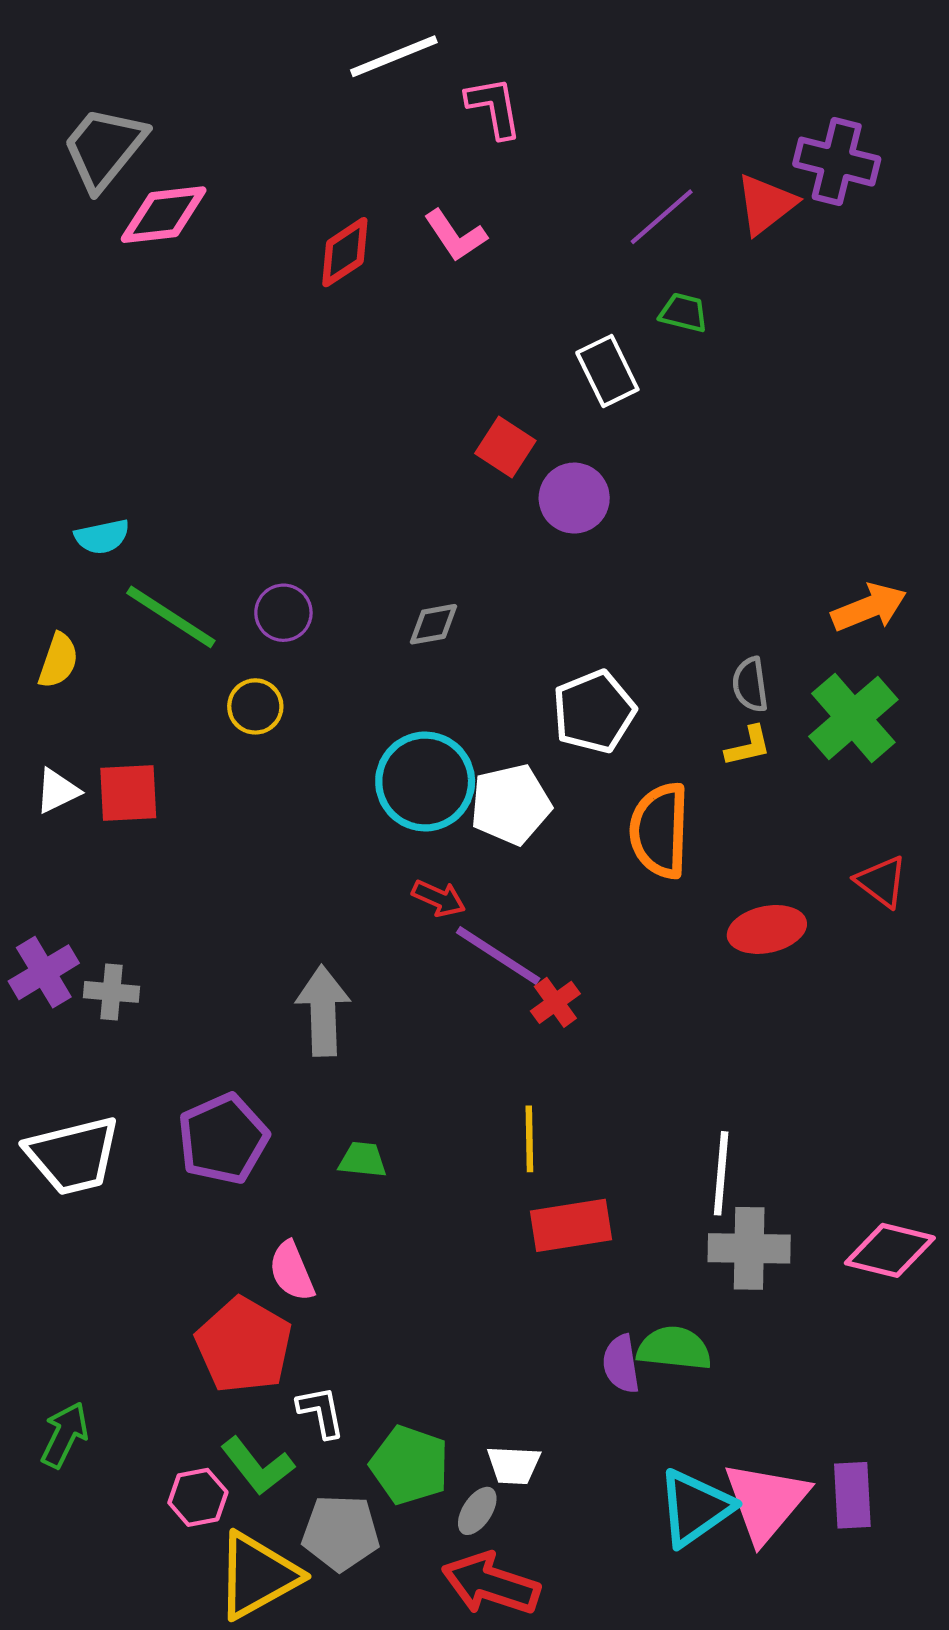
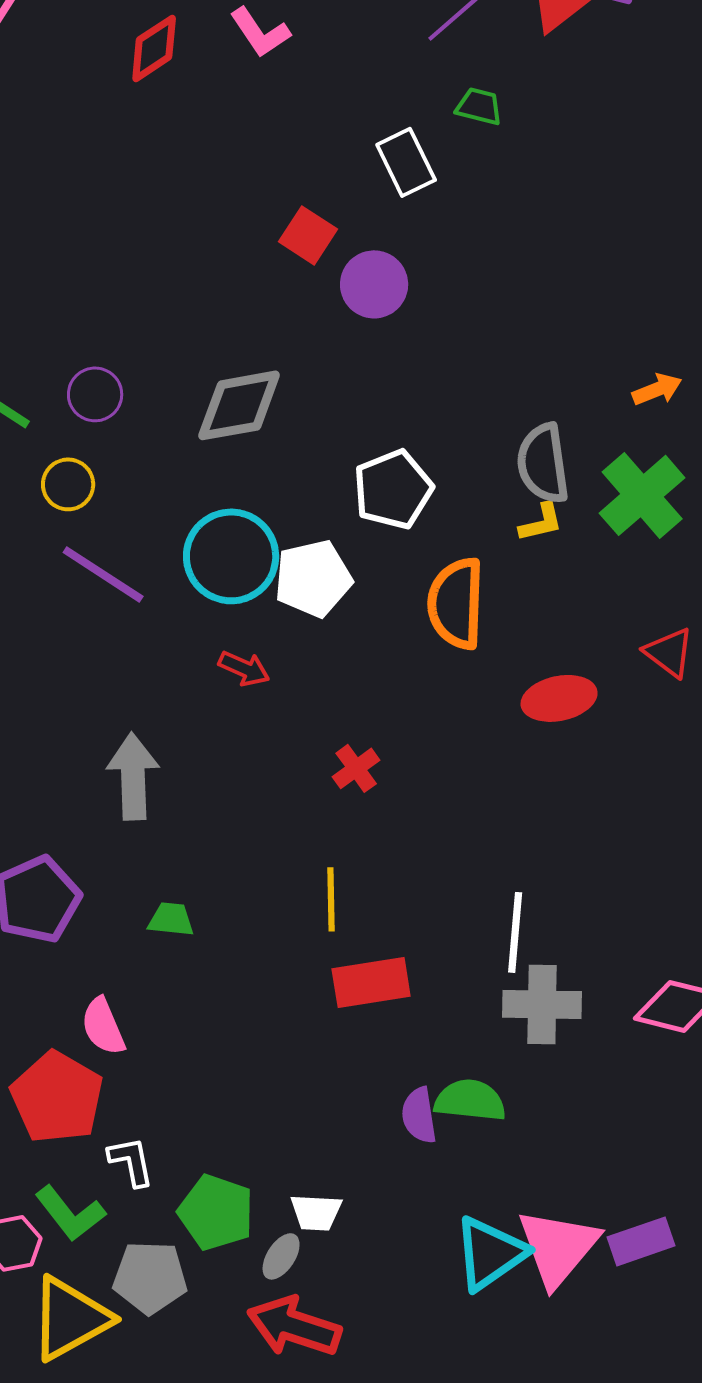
orange arrow: (869, 607) -> (657, 389), size x0.7
gray diamond: (433, 624) -> (239, 405), size x1.8
gray semicircle: (750, 685) -> (543, 463), size x1.5
purple line: (498, 956) -> (103, 574), moved
purple rectangle: (852, 1495) -> (641, 1241), turned 74

